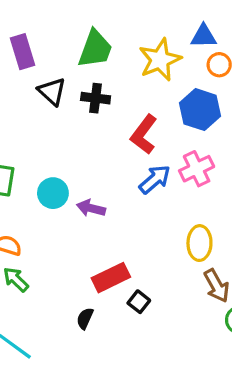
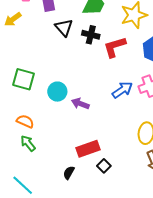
red L-shape: (144, 134) -> (115, 47), moved, turned 30

